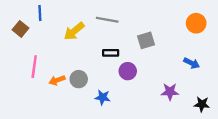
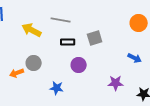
yellow arrow: (74, 31) -> (32, 30), turned 66
black rectangle: (111, 53) -> (68, 42), moved
gray circle: (79, 79) -> (34, 63), moved

